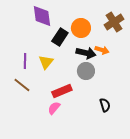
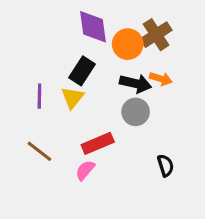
purple diamond: (42, 16) -> (93, 27), moved
brown cross: (114, 22) -> (156, 35), moved
black rectangle: (60, 37) -> (82, 71), moved
brown line: (22, 85) -> (39, 151), moved

